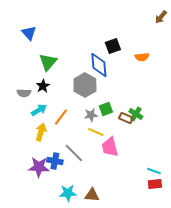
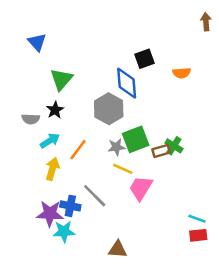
brown arrow: (161, 17) -> (206, 22), turned 136
green square: (106, 109) -> (136, 139), size x1.5
brown rectangle: (126, 118) -> (161, 151), turned -40
pink trapezoid: (110, 147) -> (141, 188), turned 45
cyan star: (68, 193) -> (64, 231), moved

